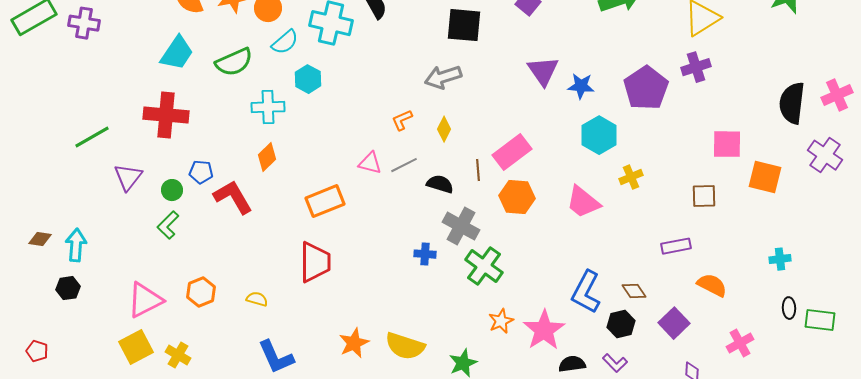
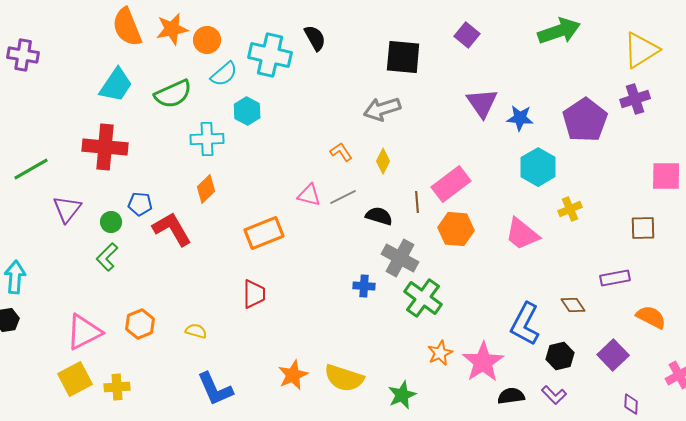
orange L-shape: (402, 120) -> (341, 152), turned 80
red trapezoid: (315, 262) -> (254, 294), size x0.7
brown diamond: (634, 291) -> (573, 305), moved
yellow cross: (178, 355) -> (117, 387), turned -35

